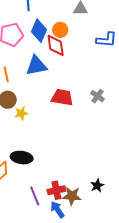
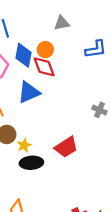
red trapezoid: (62, 97) -> (66, 147), moved, turned 150
black ellipse: (22, 158) -> (31, 163), moved

